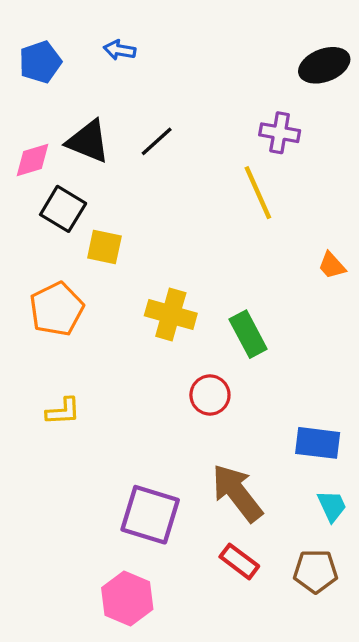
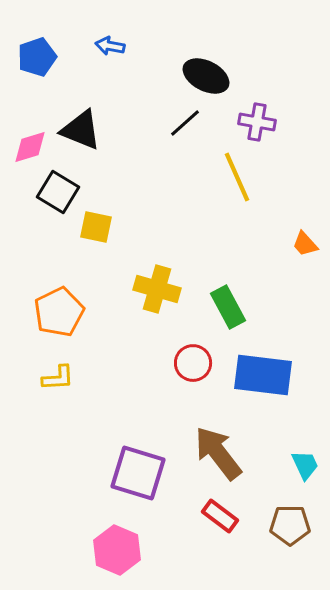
black ellipse: (324, 65) -> (206, 76), moved, turned 48
black line: (157, 141) -> (185, 123), moved
orange pentagon: (57, 309) -> (59, 312), moved
blue rectangle: (318, 443) -> (263, 375), moved, size x1.4

